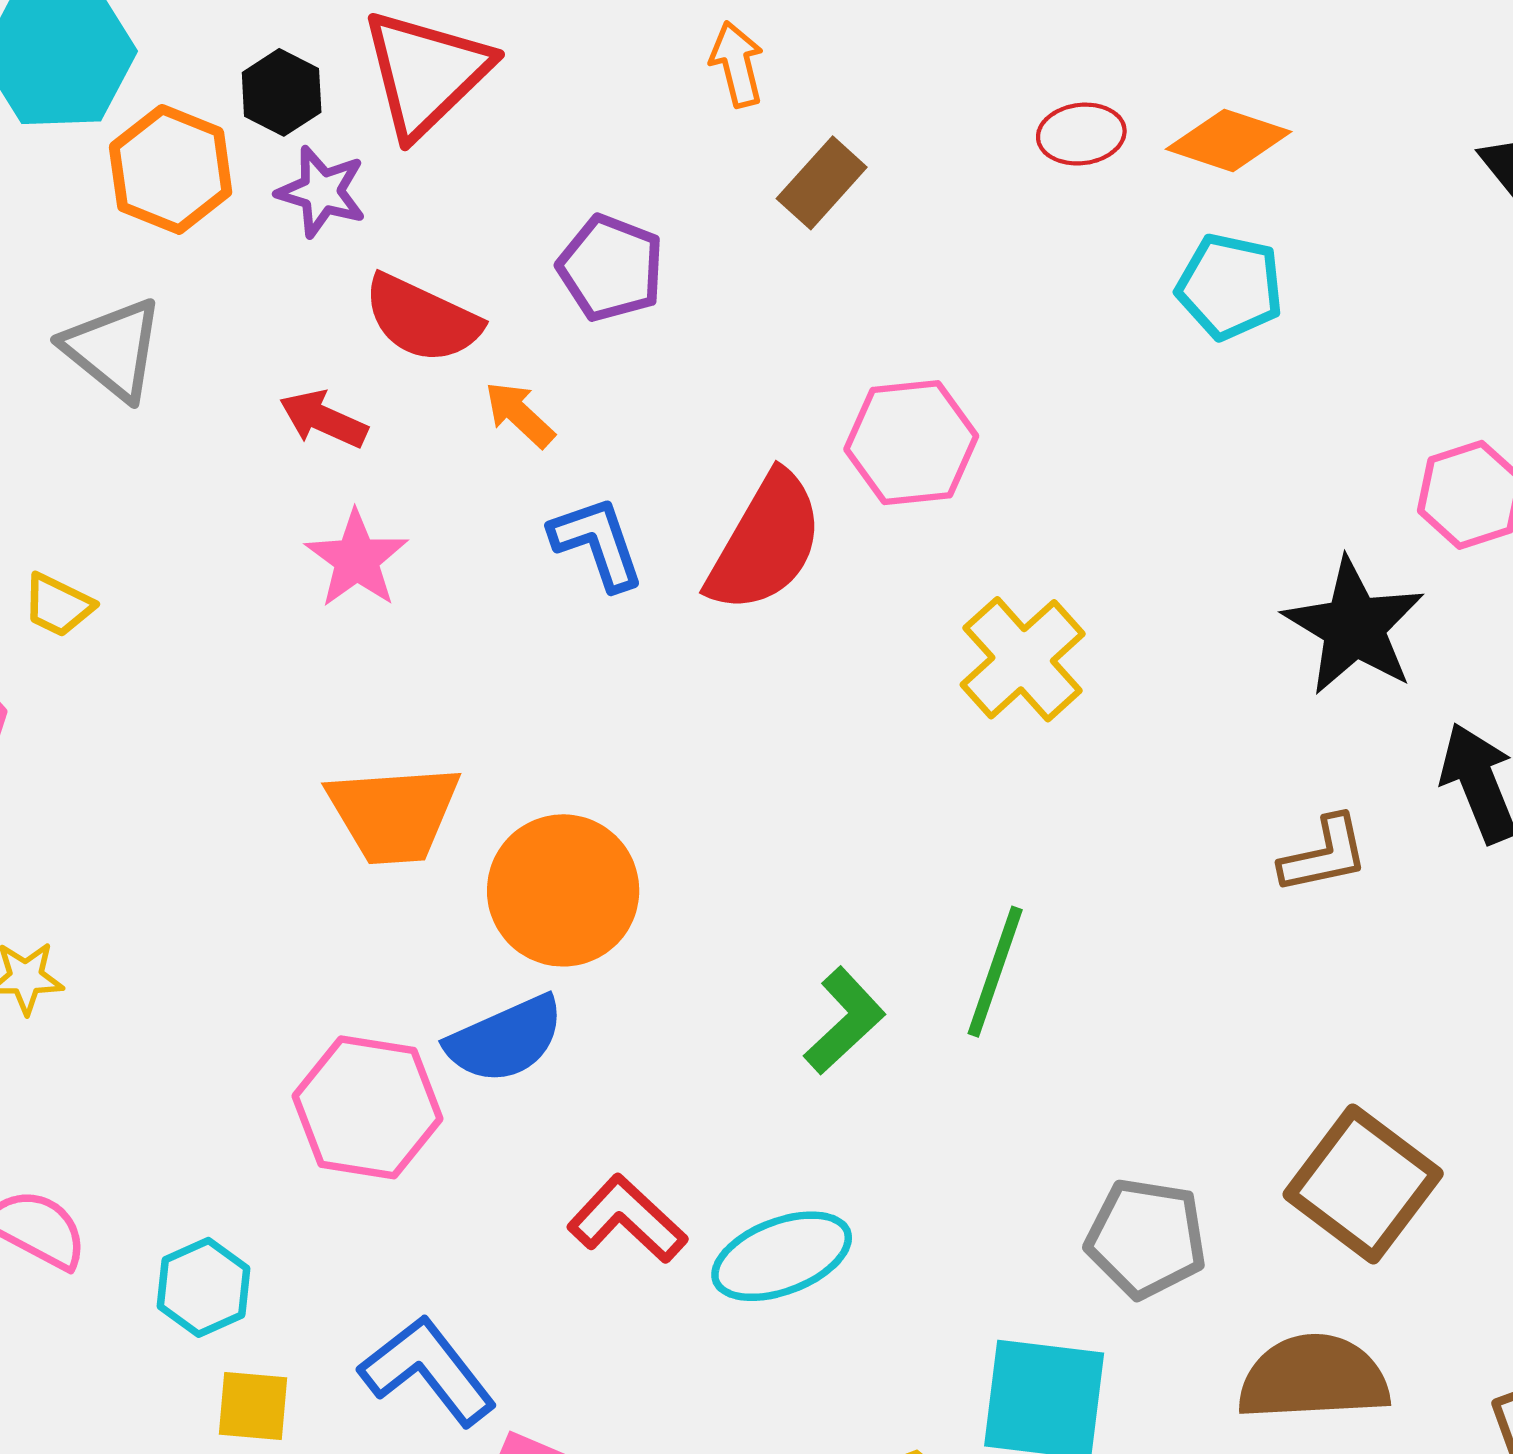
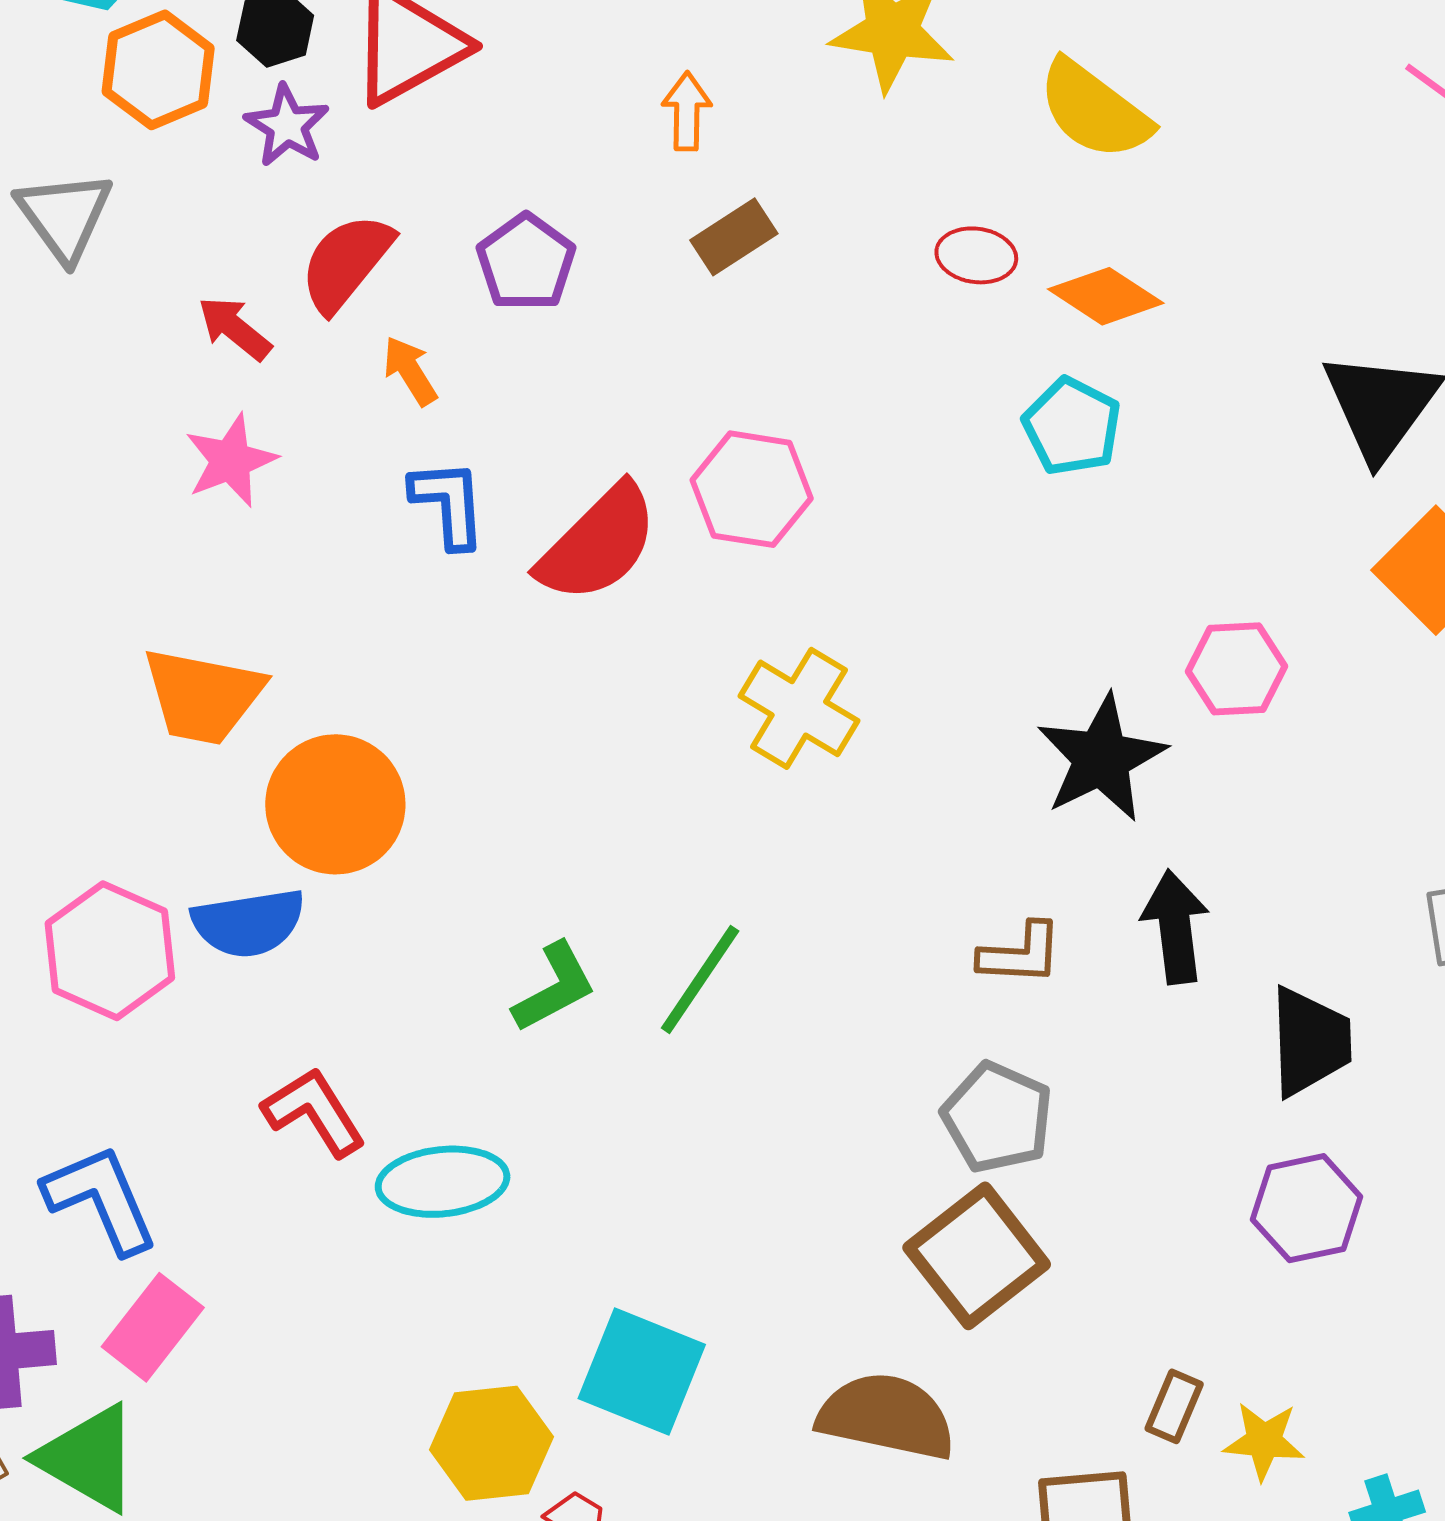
red semicircle: (422, 319) -> (346, 263), turned 89
yellow cross: (1023, 659) -> (799, 708), turned -32
gray pentagon: (1146, 1238) -> (997, 1117), moved

